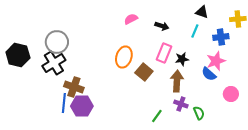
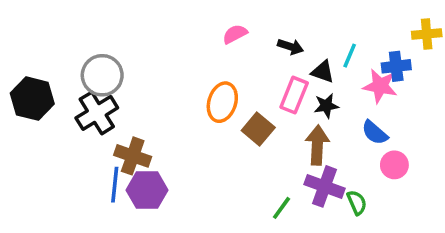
black triangle: (202, 12) -> (323, 72), moved
pink star: (216, 61) -> (380, 86), moved, turned 30
pink circle: (231, 94) -> (394, 165), moved
purple cross: (181, 104) -> (324, 186), size x1.5

